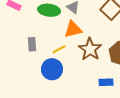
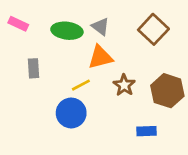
gray rectangle: (32, 44) -> (33, 68), moved
brown star: (90, 49) -> (124, 85), size x0.7

